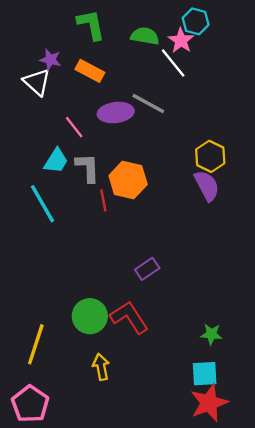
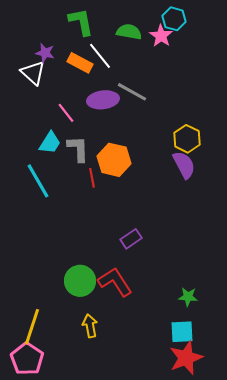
white line: (173, 63) -> (100, 56), moved
yellow line: (36, 344) -> (32, 327), moved

